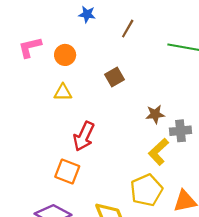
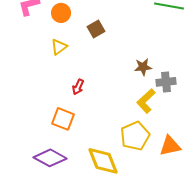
brown square: (115, 77) -> (96, 29), moved
yellow triangle: (63, 92) -> (59, 47), turned -36
red arrow: (84, 136) -> (78, 87), size x0.6

